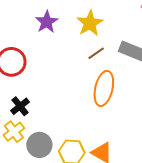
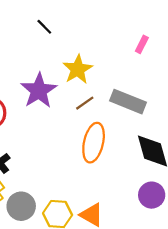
purple star: (47, 22) -> (39, 91), moved, size x1.4

